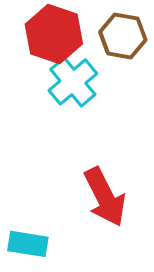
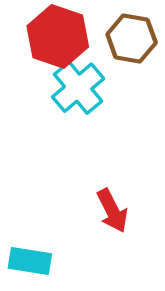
red arrow: (105, 197) -> (112, 211), size x0.7

